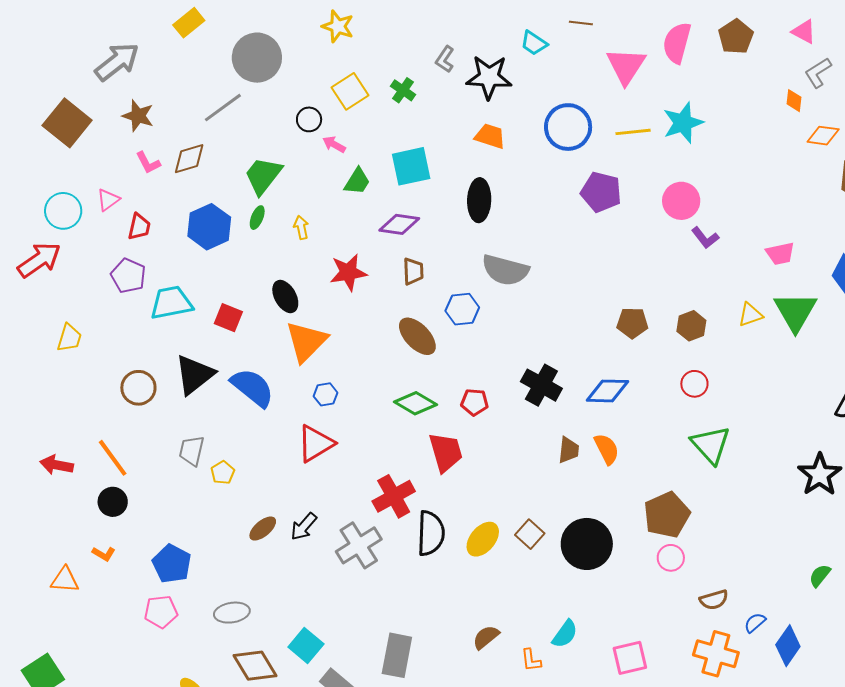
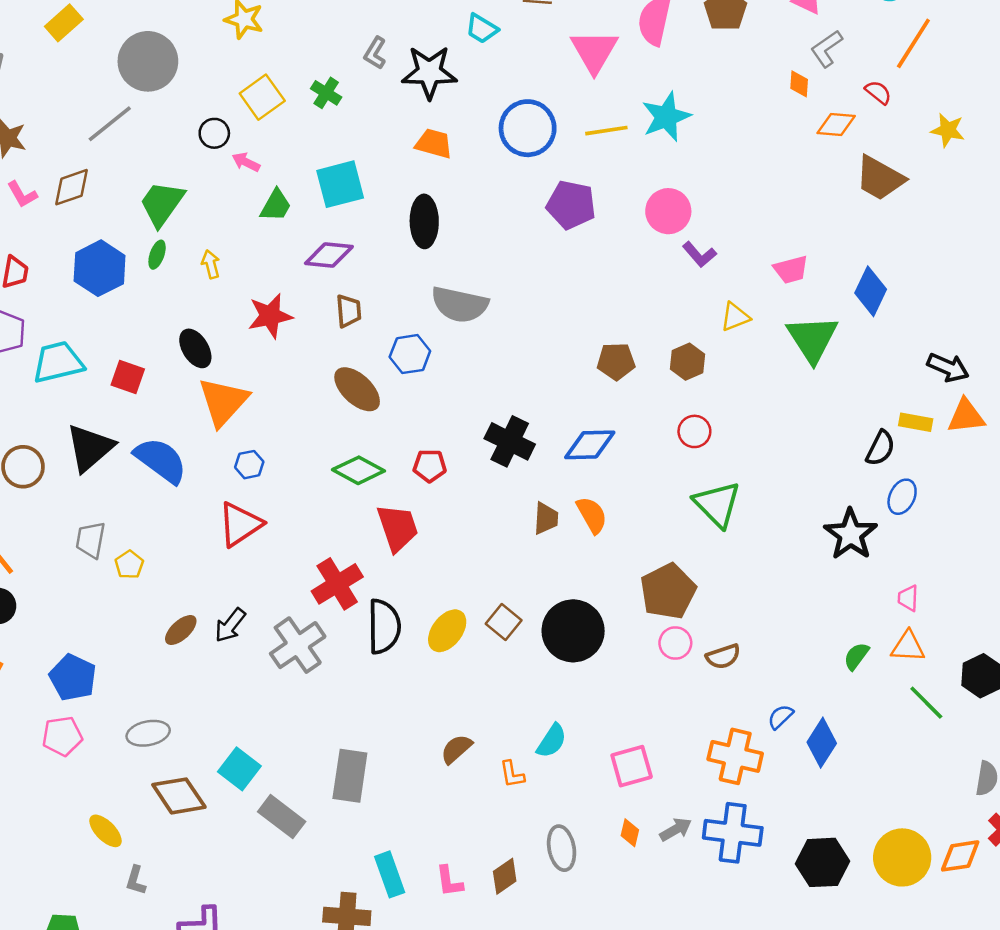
yellow triangle: (750, 315) -> (735, 317), moved
brown semicircle: (714, 600) -> (723, 656), moved

